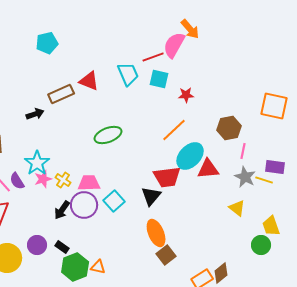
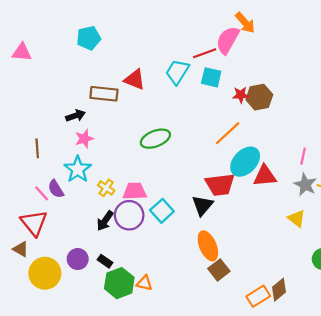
cyan trapezoid: (128, 74) -> (177, 72), turned -125
brown rectangle: (61, 94) -> (104, 94), turned 30
brown hexagon: (229, 128) -> (259, 97), moved
pink star: (43, 179) -> (84, 139), moved

